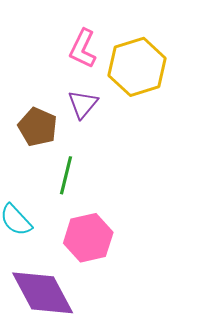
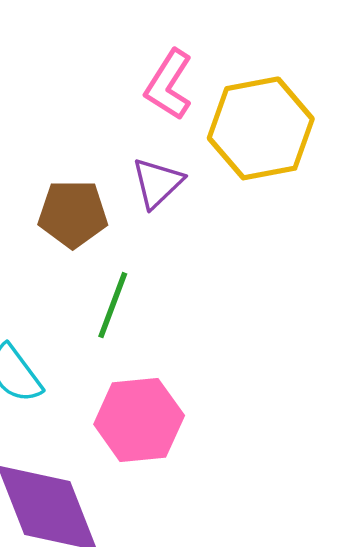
brown pentagon: (38, 127) -> (73, 214), turned -30

